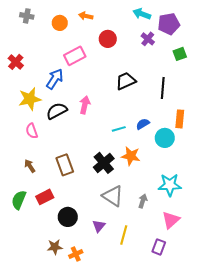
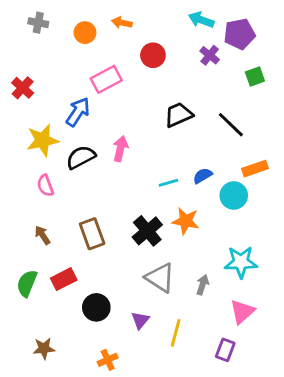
black line: (163, 88) -> (231, 125), turned -50
orange rectangle: (180, 119) -> (255, 169), turned 66
brown star: (55, 247) -> (44, 348), moved

